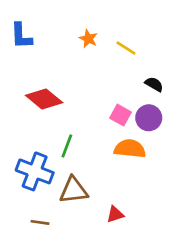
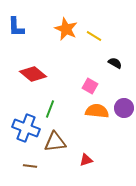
orange star: (88, 39) -> (66, 29), size x1.6
purple circle: (149, 118) -> (124, 108), moved

